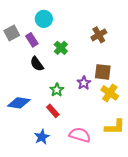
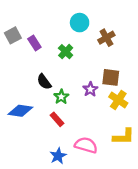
cyan circle: (44, 19) -> (80, 23), moved
black semicircle: (37, 64) -> (44, 82), moved
blue star: (42, 137) -> (58, 156), moved

